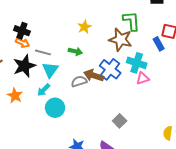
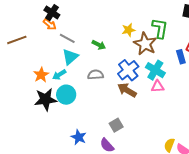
yellow star: (84, 27) -> (129, 30), moved
black star: (24, 66) -> (46, 99), moved
brown arrow: (94, 75) -> (127, 90), moved
orange star: (15, 96) -> (41, 75), moved
gray square: (120, 121) -> (116, 125), moved

